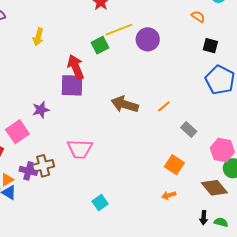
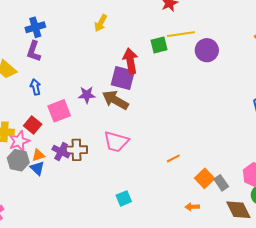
brown arrow: (125, 104) -> (115, 100), moved
orange line: (164, 106) -> (173, 158), moved
gray rectangle: (189, 130) -> (221, 183), moved

